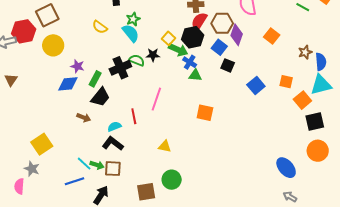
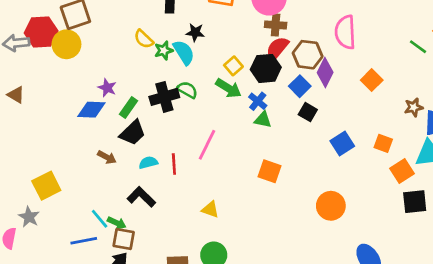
green star: (133, 19) -> (164, 50), moved
yellow circle: (53, 45) -> (66, 44), moved
green arrow: (178, 50) -> (228, 88), moved
black star: (153, 55) -> (195, 32), moved
brown triangle: (11, 80) -> (16, 95), turned -40
cyan semicircle: (114, 127) -> (148, 163), moved
orange circle: (318, 151) -> (331, 206), moved
brown square: (113, 169) -> (124, 239), moved

